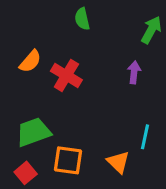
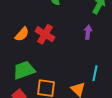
orange semicircle: (30, 61) -> (22, 34), moved

